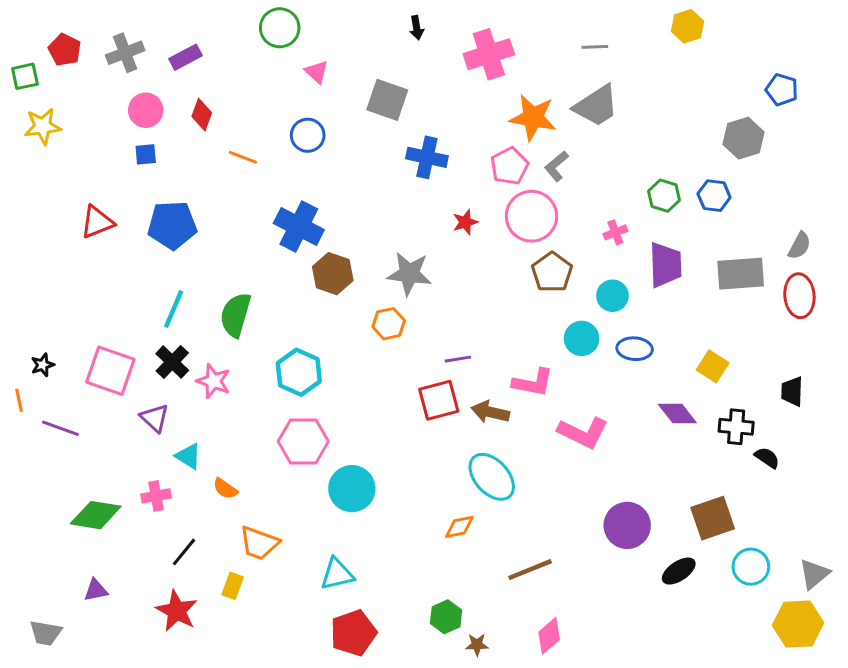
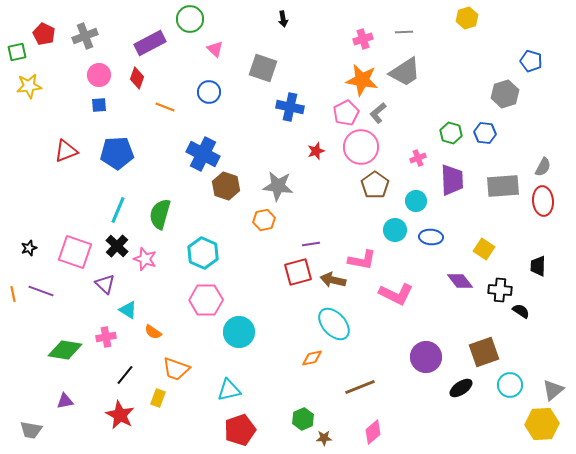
pink cross: (489, 54) -> (363, 39), moved, size x0.6
purple rectangle: (185, 57) -> (150, 43), moved, size x1.4
orange line: (19, 400) -> (13, 294), moved

